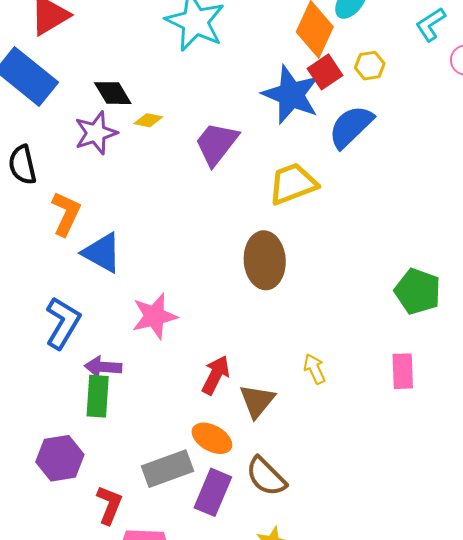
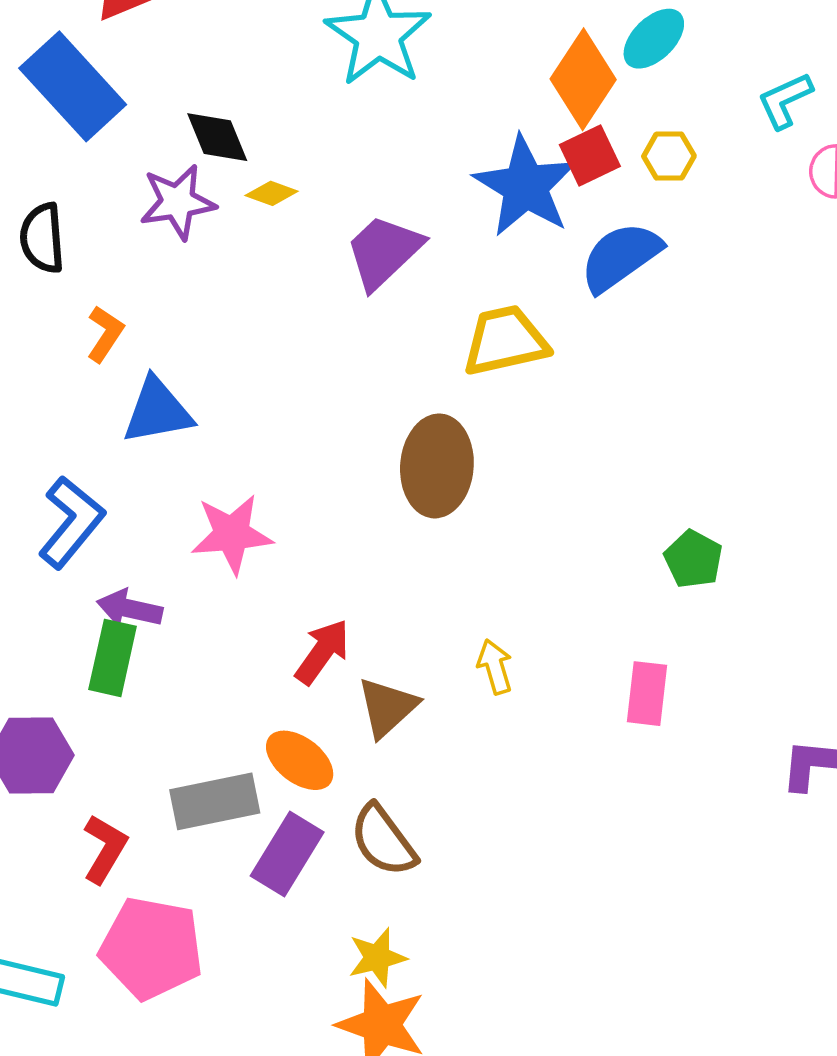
orange L-shape: (66, 214) -> (105, 334), size x0.7
blue triangle: (102, 253) -> (157, 411), turned -48
green pentagon: (418, 291) -> (693, 559), size x0.7

